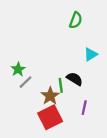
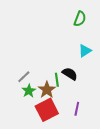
green semicircle: (76, 20) -> (80, 19), moved
green star: (18, 69) -> (29, 91), moved
purple line: (84, 108) -> (77, 109), moved

